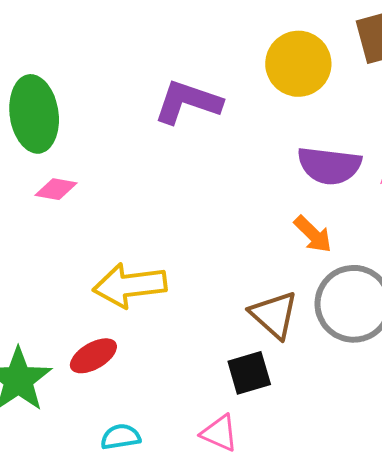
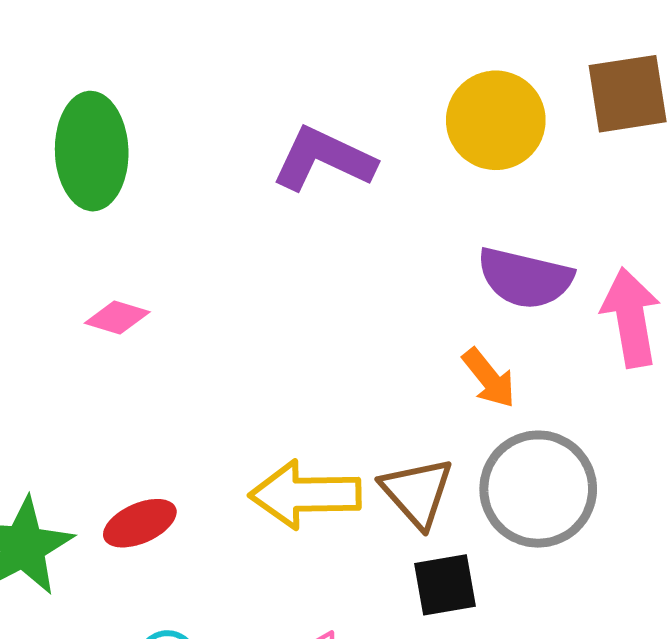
pink diamond: (56, 189) -> (117, 318), moved
yellow arrow: (130, 285) -> (305, 495), moved
black square: (249, 373) -> (445, 585), moved

